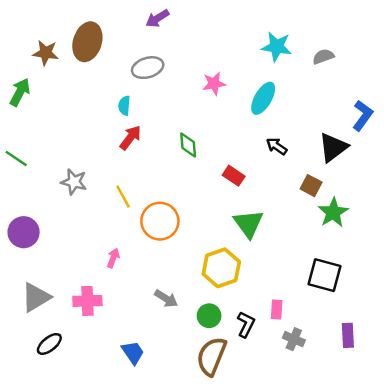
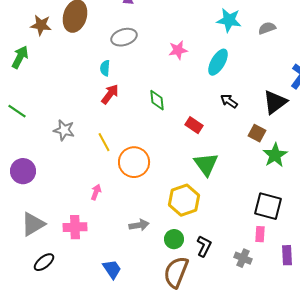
gray arrow: (166, 299) -> (139, 225), turned -42
pink rectangle: (277, 310) -> (260, 234), moved

